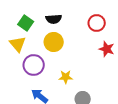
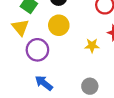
yellow star: (66, 77) -> (92, 46), moved

